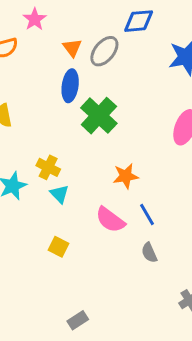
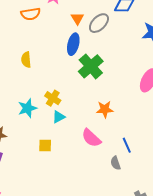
cyan triangle: (59, 194) -> (59, 117), turned 40
blue line: (147, 215) -> (127, 145), moved
yellow square: (59, 247) -> (45, 146), moved, turned -32

